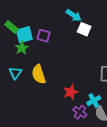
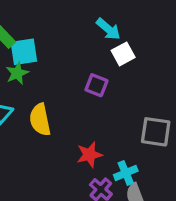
white square: (84, 29) -> (123, 54), turned 32
purple square: (44, 36) -> (96, 85), moved

